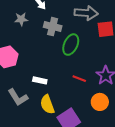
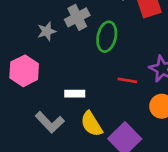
gray star: (21, 19) -> (47, 31), moved
gray cross: (53, 27) -> (77, 17), turned -30

